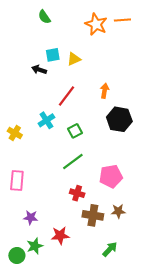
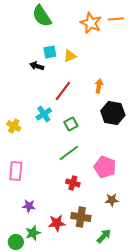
green semicircle: (44, 17) -> (42, 16), size x1.6
pink pentagon: (111, 176) -> (105, 167), turned 30
brown cross: (93, 215) -> (81, 217), moved

